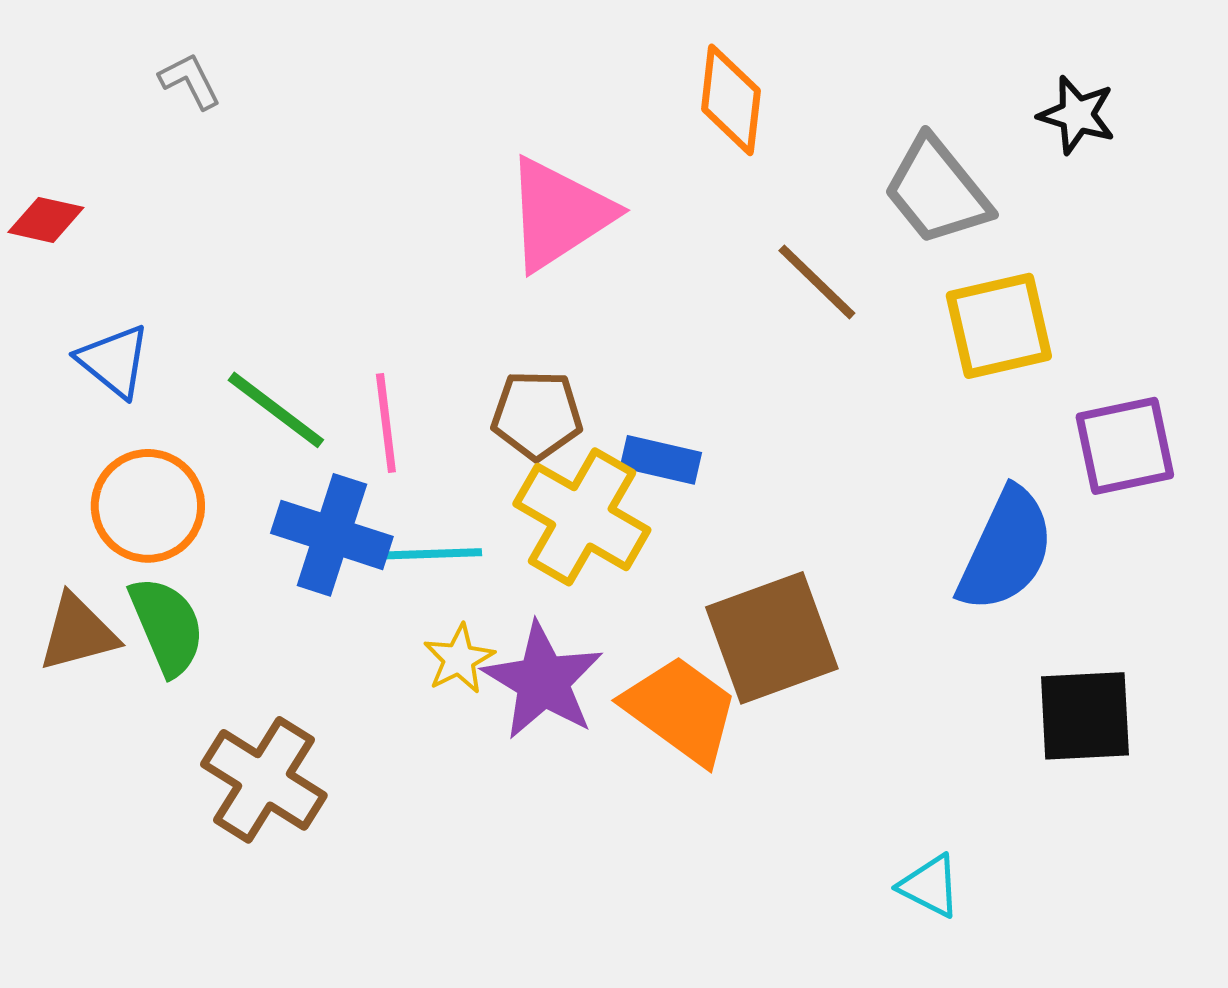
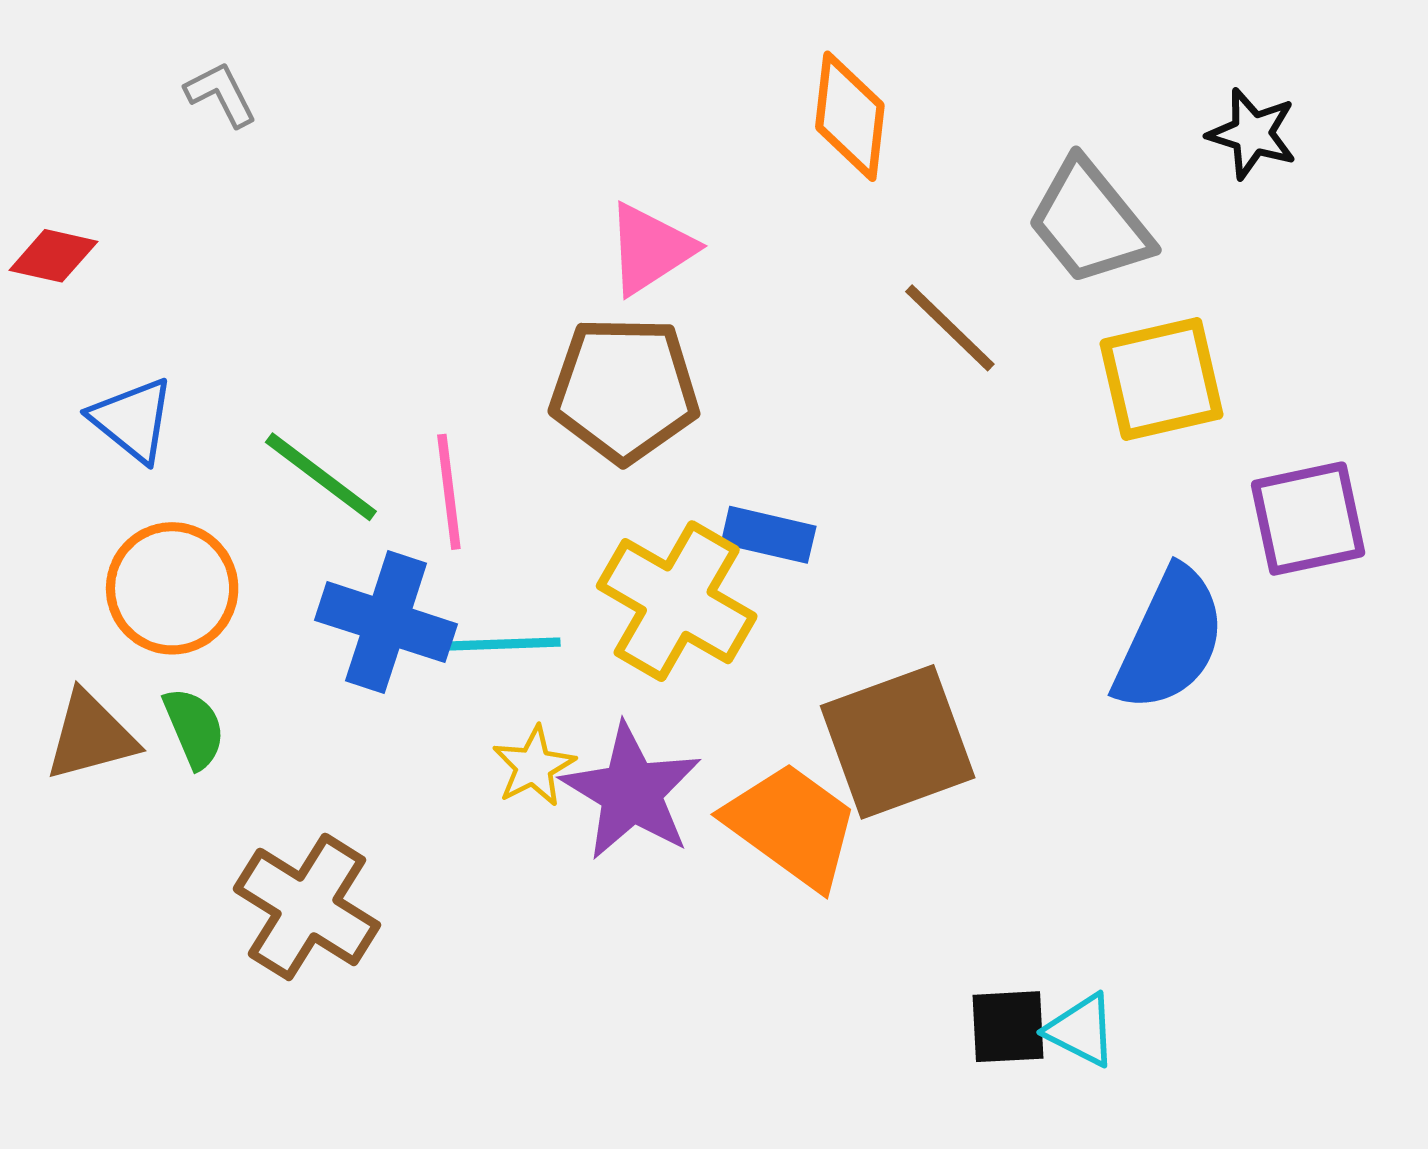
pink triangle: (559, 214) -> (650, 249), size x0.7
brown pentagon: (537, 415) -> (624, 390), moved, size x1.4
green semicircle: (167, 626) -> (194, 728), size x0.7
black square: (1085, 716) -> (1008, 1027), moved, size x0.7

